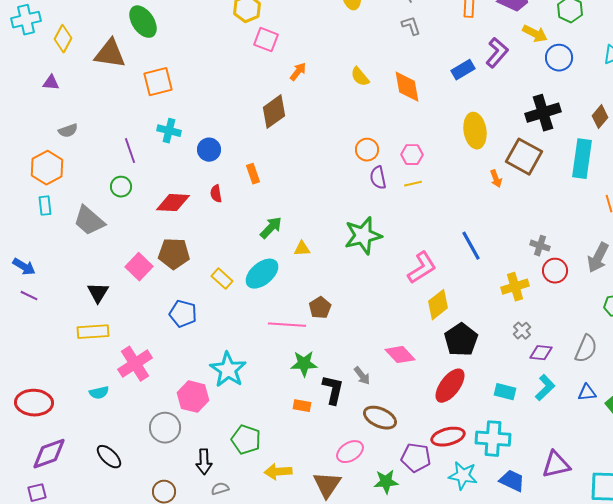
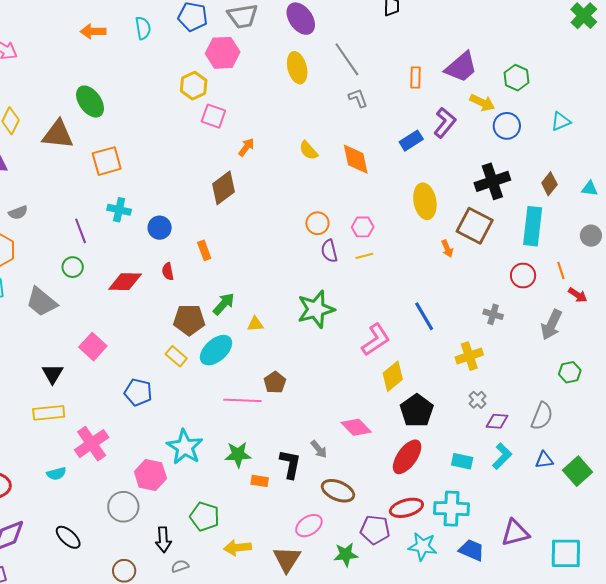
brown pentagon: (174, 254) -> (189, 320), moved
red circle: (555, 271) -> (523, 276), moved
green star: (304, 364) -> (238, 455), moved

